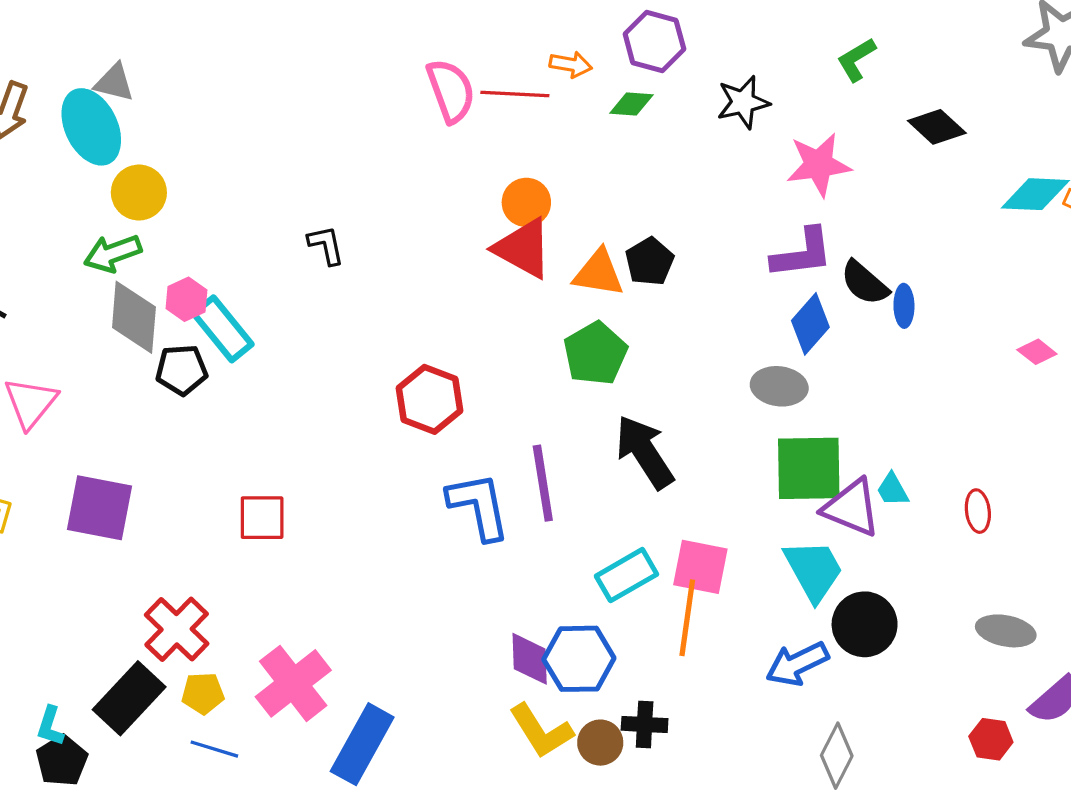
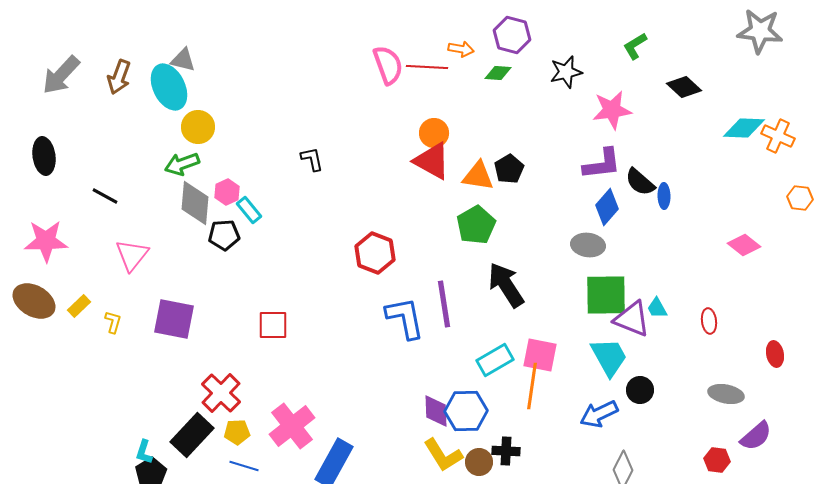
cyan rectangle: (223, 329) -> (249, 210), size x0.7
pink diamond: (1037, 352) -> (744, 245), moved, size x1.4
black circle: (865, 624) -> (640, 390), size x0.7

